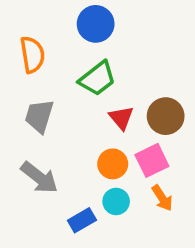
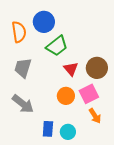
blue circle: (96, 24) -> (44, 22), moved
cyan circle: (116, 201) -> (68, 132), moved
blue rectangle: (82, 220) -> (48, 129), turned -56

